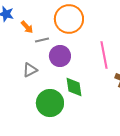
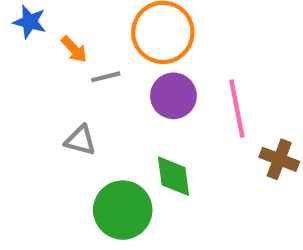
purple circle: (60, 56) -> (173, 96), moved
gray triangle: (30, 70) -> (80, 140), turned 42

